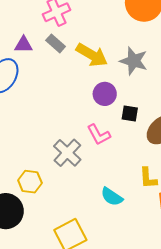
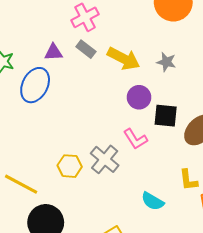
gray star: (134, 61) -> (166, 62), size x0.7
black square: (130, 114) -> (166, 116), size x1.4
yellow hexagon: (30, 182) -> (70, 166), moved

